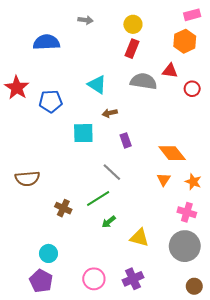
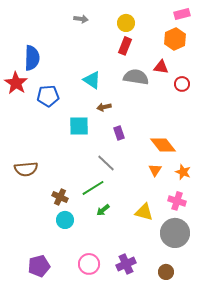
blue semicircle: (46, 42) -> (32, 58), moved, turned 95
yellow triangle: (139, 238) -> (144, 212), moved
cyan circle: (48, 253) -> (65, 220), moved
purple pentagon: (41, 281) -> (39, 266), turned 30
brown circle: (194, 286) -> (166, 272), moved

